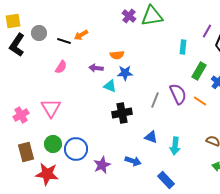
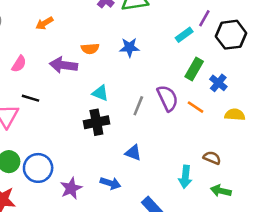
black line: (64, 41) -> (30, 98), moved
cyan rectangle: (183, 47) -> (184, 35), moved, turned 48
purple arrow: (96, 68) -> (63, 65), size x1.5
blue star: (125, 73) -> (129, 47), moved
cyan triangle: (110, 86) -> (100, 93), moved
cyan arrow: (175, 146) -> (185, 177), moved

